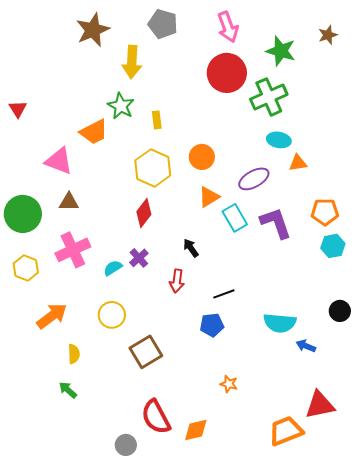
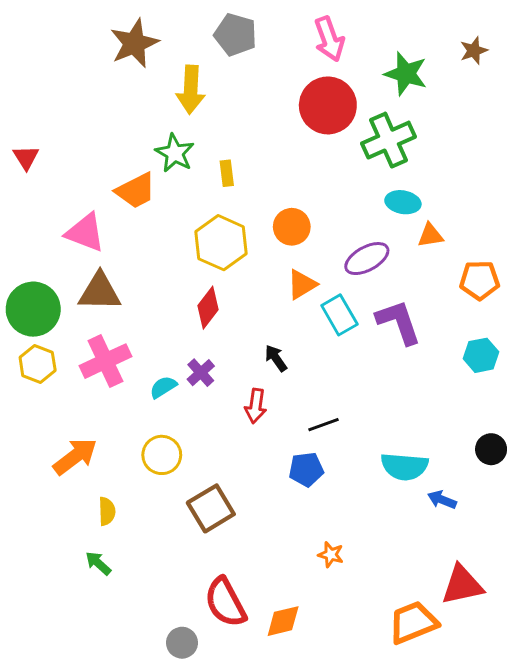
brown triangle: (69, 202) -> (100, 292), size x1.5
orange pentagon: (325, 212) -> (480, 280), moved
yellow hexagon: (26, 268) -> (38, 364), moved

